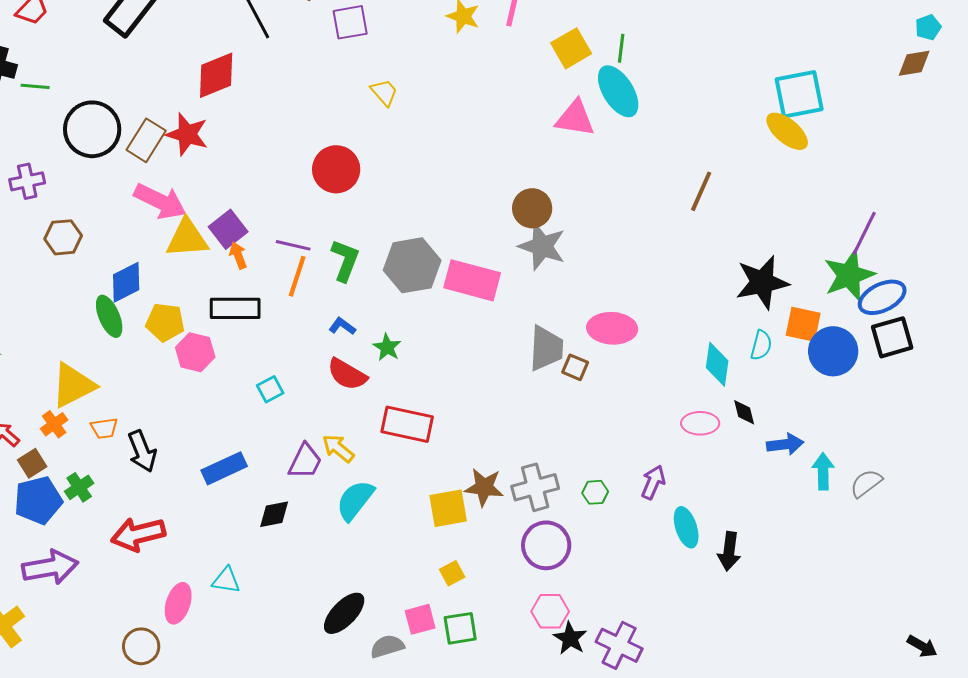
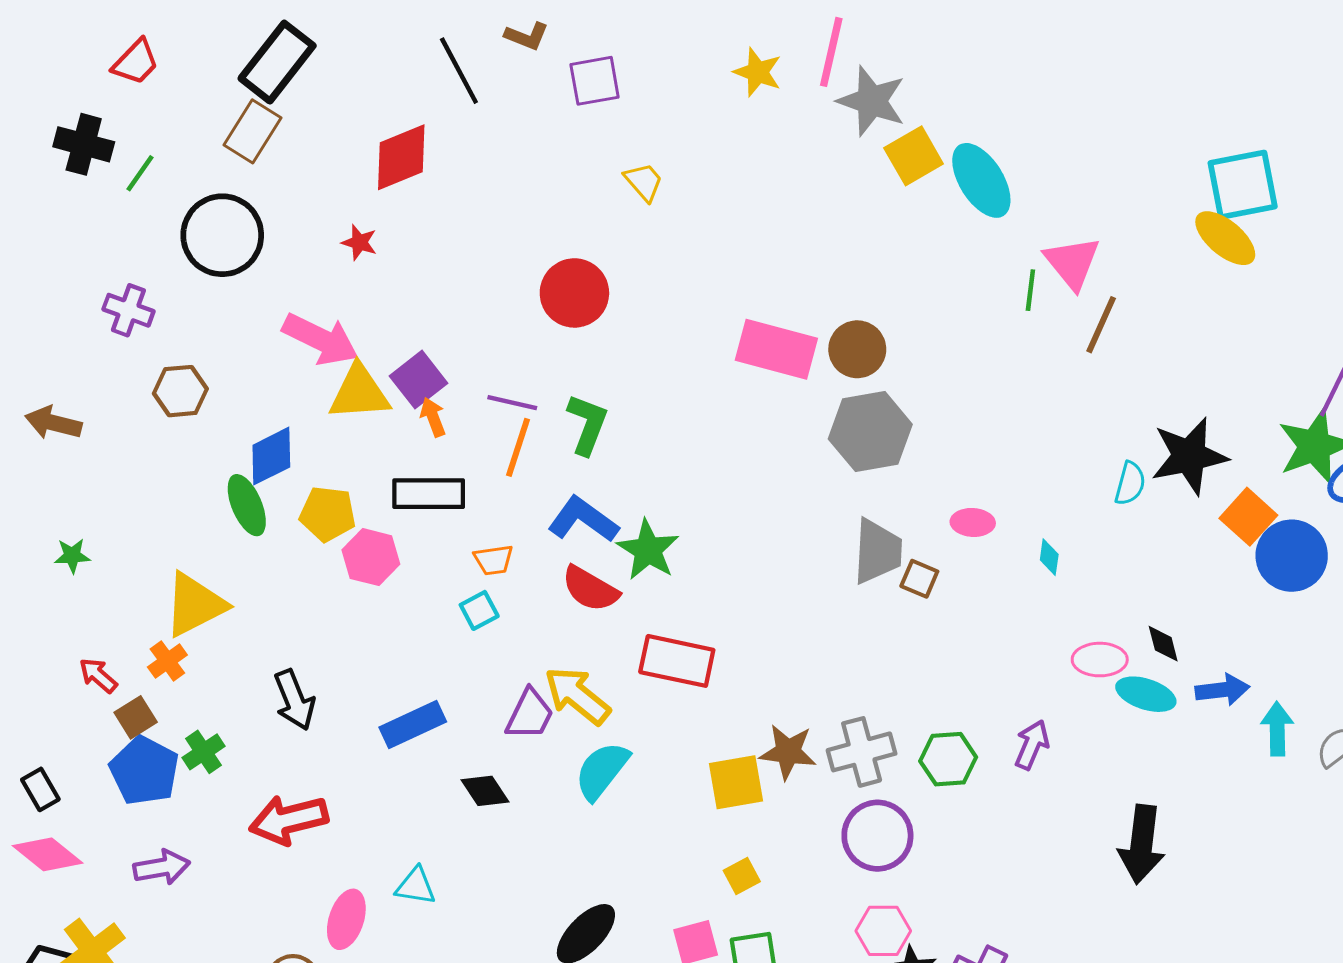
yellow square: (571, 48) -> (914, 156), moved
green line: (621, 48) -> (1030, 290), moved
green line: (35, 86) -> (140, 173), turned -60
pink triangle: (575, 118) -> (1072, 263), moved, turned 42
red star: (187, 134) -> (359, 242), size x0.6
brown rectangle: (146, 140) -> (253, 131), moved
purple cross: (27, 181) -> (128, 310), turned 32
gray star: (542, 246) -> (872, 101), moved
gray hexagon: (412, 265) -> (870, 432), moved
pink rectangle: (472, 280) -> (776, 349), moved
orange square: (803, 324) -> (1248, 517), turned 30
blue L-shape: (342, 326) -> (583, 520), size x1.8
pink ellipse: (612, 328) -> (973, 522), size x0.6
cyan semicircle: (761, 345) -> (1130, 483), moved
green star: (387, 347) -> (648, 550), size x1.5
cyan diamond: (717, 364) -> (1049, 557), moved, size x0.6
orange trapezoid: (104, 428) -> (494, 560), moved
yellow arrow: (338, 448) -> (577, 696), size x1.4
green hexagon: (595, 492) -> (948, 759), size x1.5
blue pentagon: (38, 500) -> (144, 771), turned -30
black diamond: (274, 514) -> (485, 791), turned 68
cyan ellipse: (686, 527) -> (1146, 694), moved, turned -54
black arrow: (729, 551) -> (1142, 844), size x1.4
purple arrow: (50, 567) -> (162, 867), size x0.7

